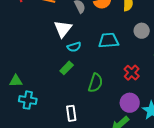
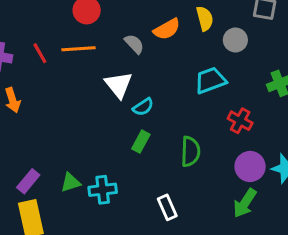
gray circle: (142, 31) -> (235, 40), moved
cyan trapezoid: (109, 40) -> (210, 80), moved
cyan cross: (28, 100) -> (103, 190), moved

